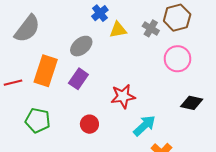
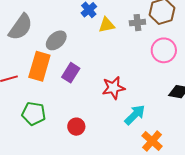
gray cross: (151, 28) -> (137, 23), turned -35
gray ellipse: (81, 46) -> (56, 40), moved
red circle: (89, 124) -> (76, 127), moved

